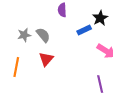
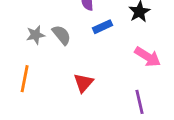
blue rectangle: (84, 30) -> (103, 27), moved
red triangle: (46, 59) -> (83, 83), moved

